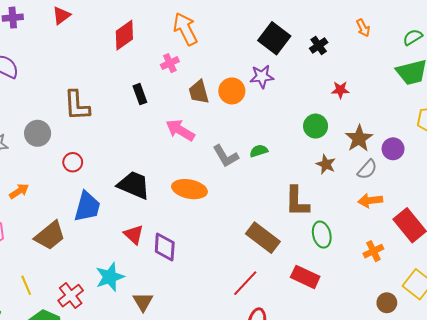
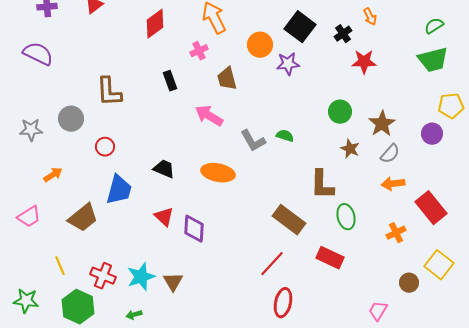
orange arrow: (363, 28) -> (370, 17), moved
red star: (340, 90) -> (364, 62), moved, size x1.4
orange circle: (232, 91) -> (260, 45), moved
purple circle: (393, 149) -> (432, 134), moved
green semicircle: (259, 151) -> (285, 136), turned 36
black trapezoid: (134, 185) -> (164, 169), size x0.7
cyan star: (110, 277) -> (141, 277), moved
red cross: (71, 296) -> (103, 276), turned -30

